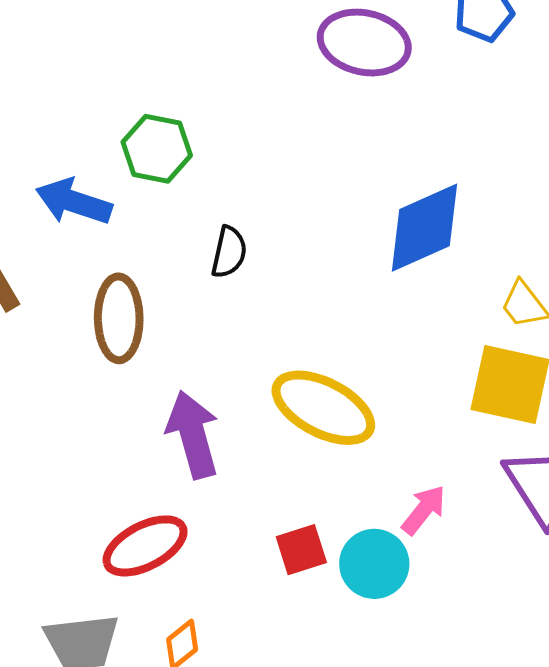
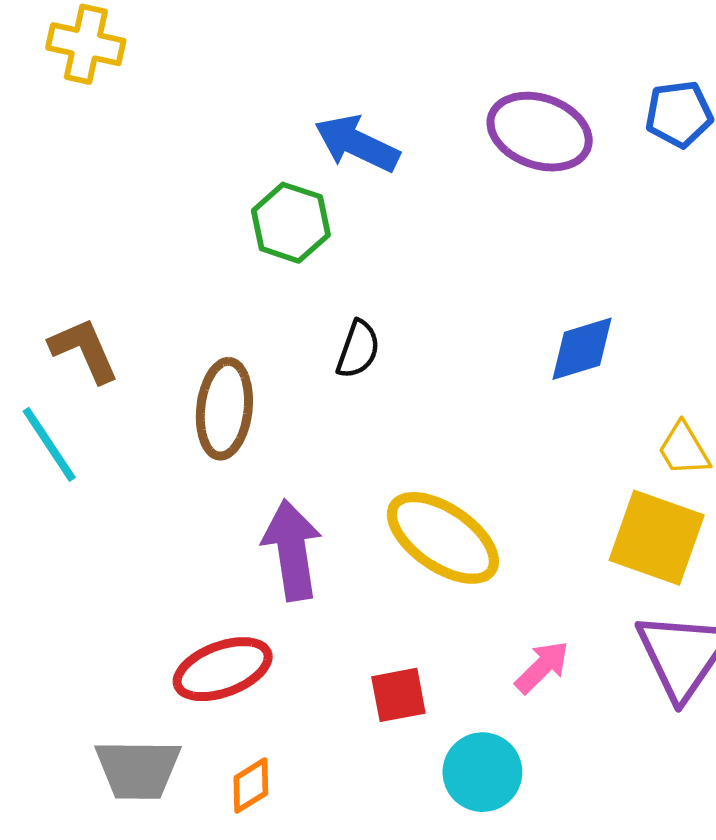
blue arrow: (74, 202) -> (357, 144), moved
blue diamond: (425, 228) -> (582, 349), size x0.7
cyan circle: (374, 564) -> (482, 772), moved

